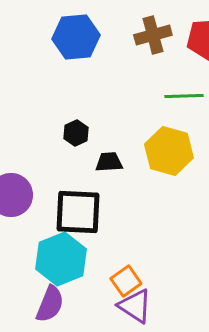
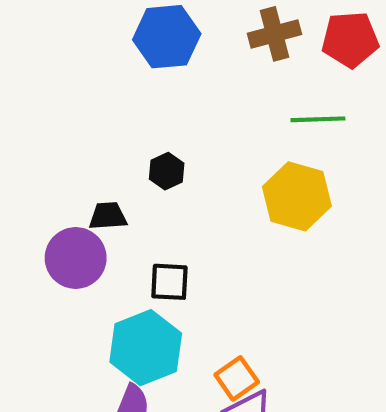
black trapezoid: (109, 162) -> (108, 216), moved
black square: (78, 212) -> (169, 282), size x0.6

